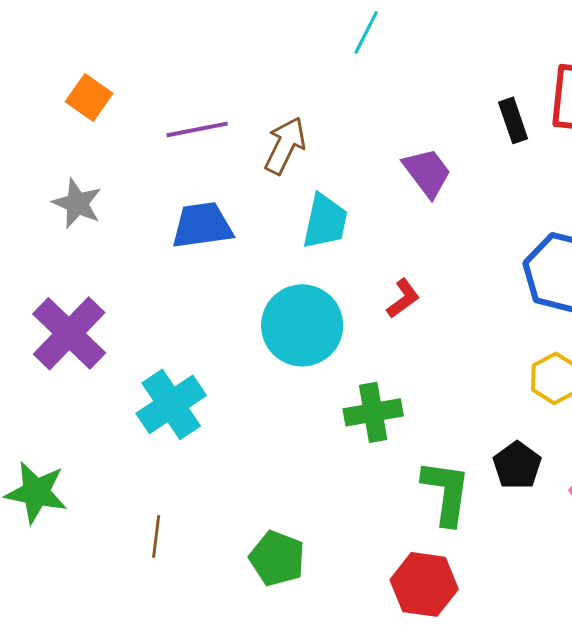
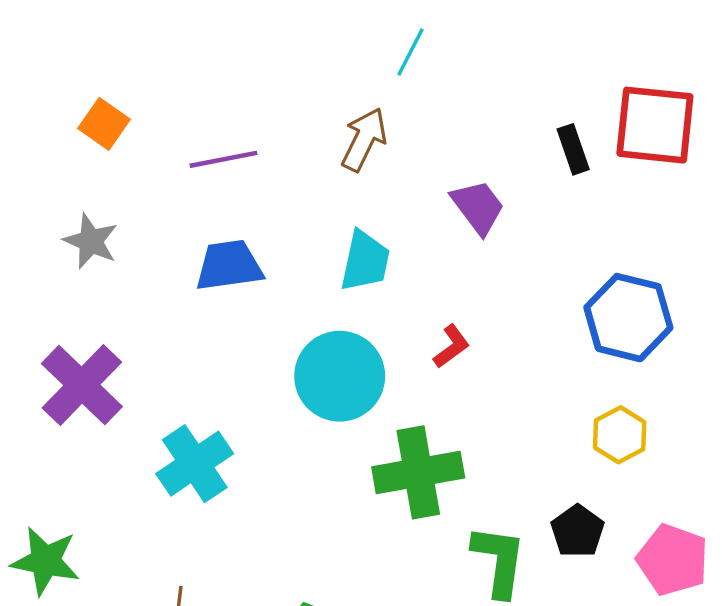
brown arrow: (285, 145) -> (364, 139), moved
green cross: (373, 412) -> (418, 472), size x1.4

